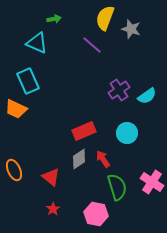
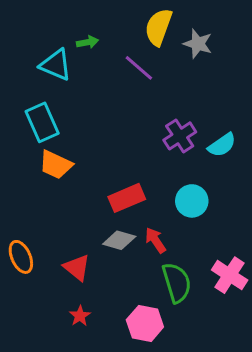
green arrow: (54, 19) -> (87, 42), moved
orange trapezoid: (16, 109) -> (56, 165), moved
gray diamond: (79, 159) -> (119, 240), turned 50

